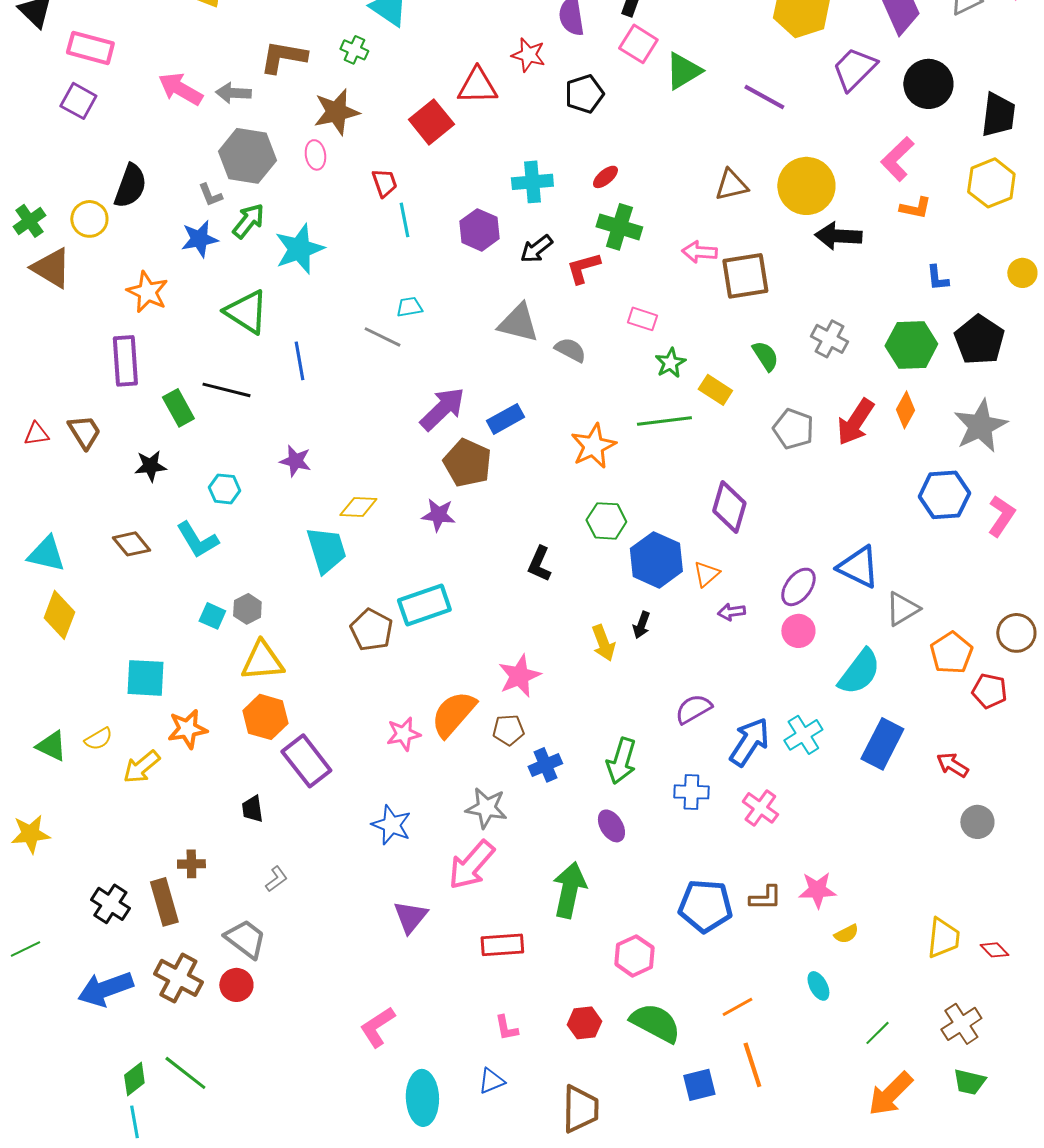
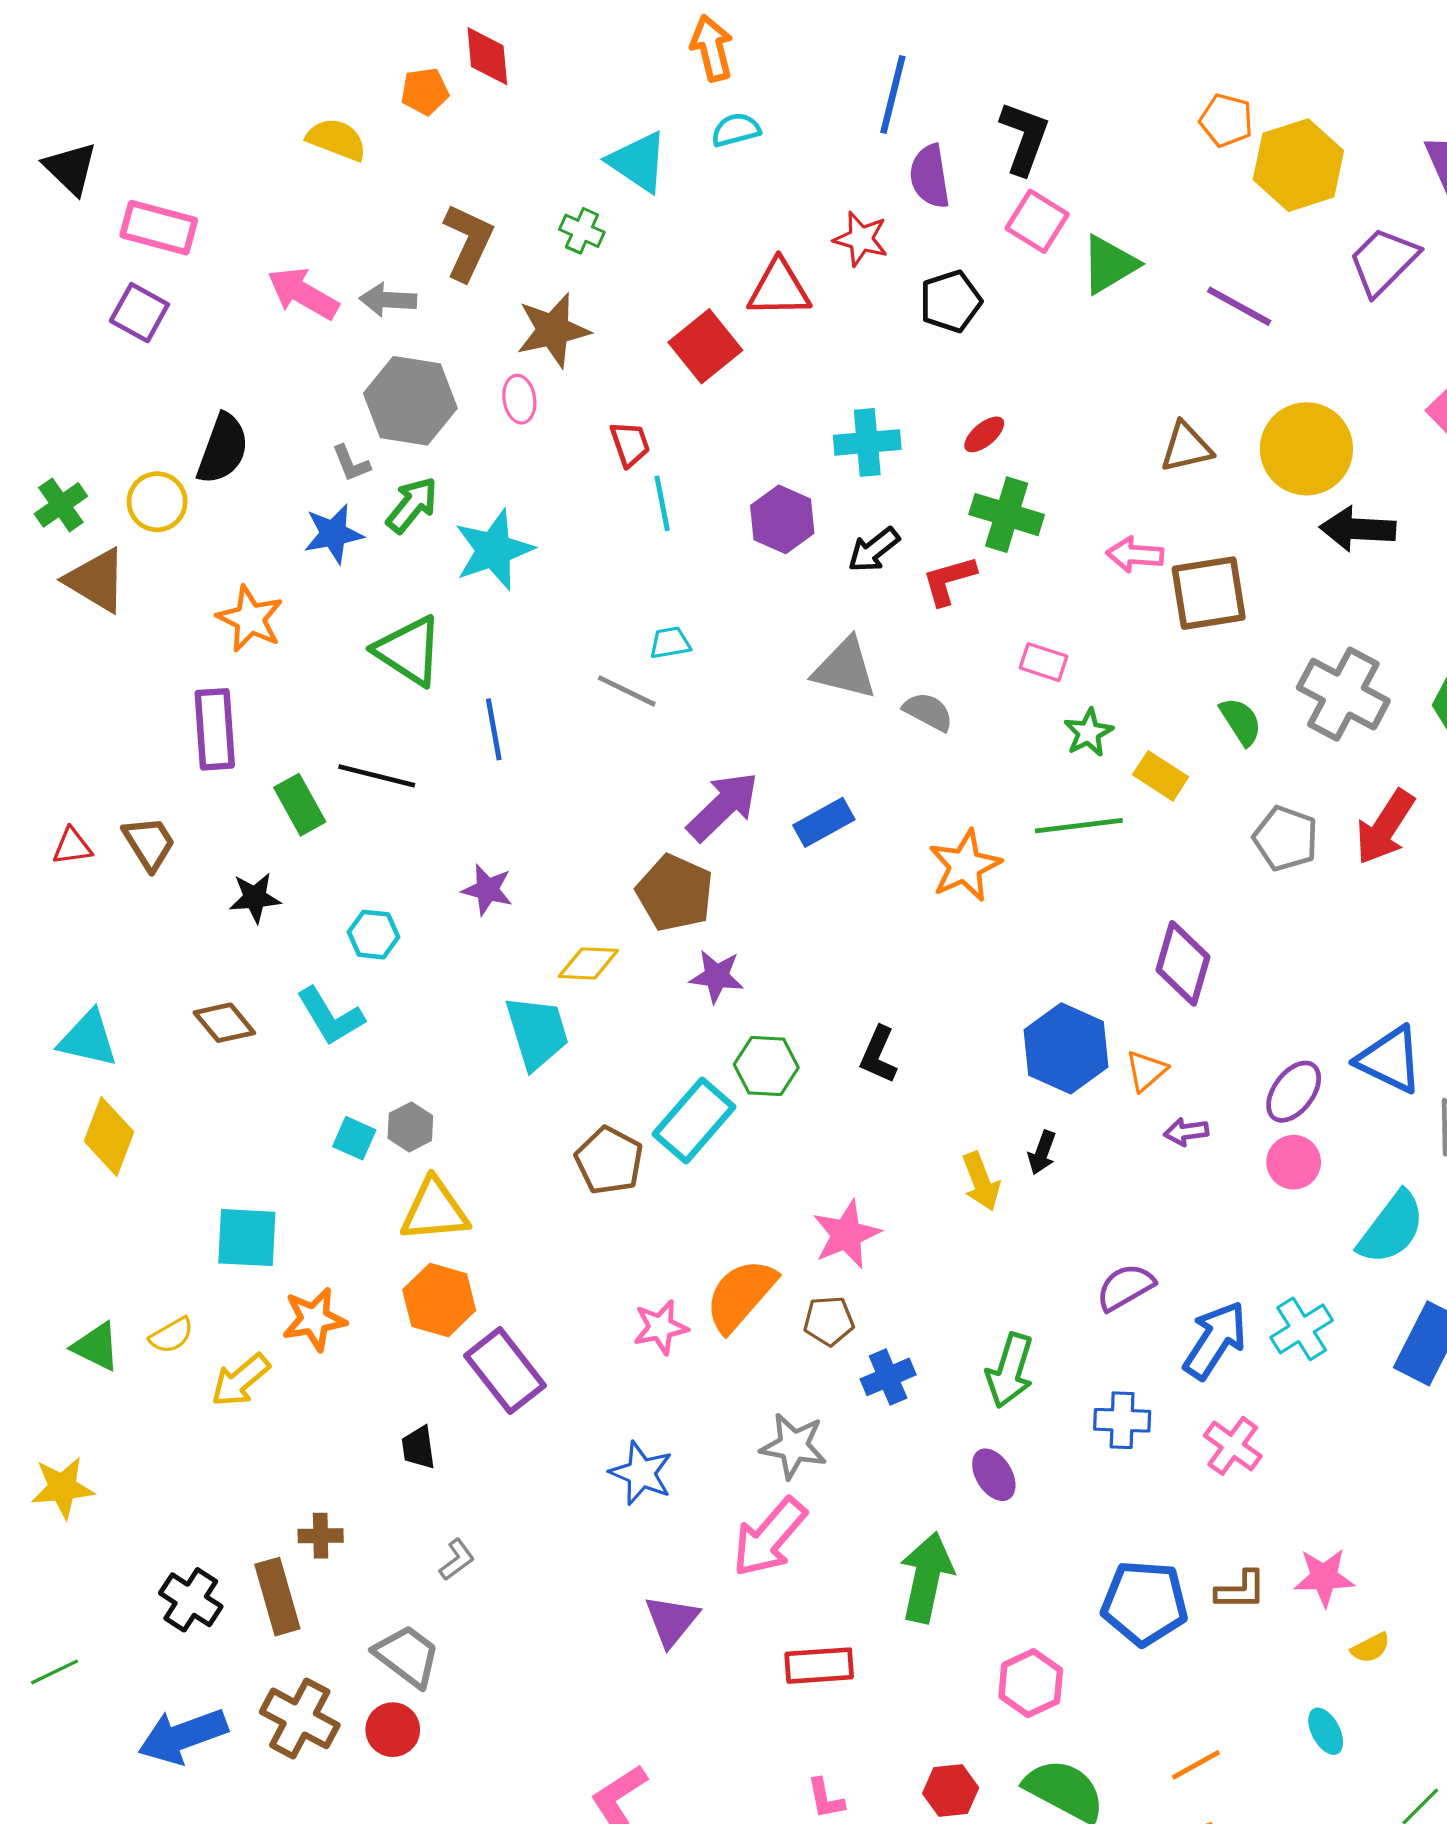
brown L-shape: (283, 57) -> (468, 242), turned 105
gray cross: (829, 339) -> (1343, 694), size x1.5
brown pentagon: (467, 463) -> (675, 893), moved
green hexagon: (606, 521) -> (766, 1066), moved
cyan rectangle: (424, 605) -> (694, 1121), turned -30

